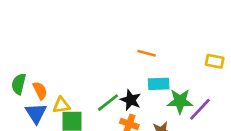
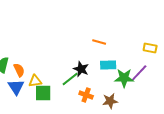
black star: (131, 100) -> (81, 69), moved
purple line: (200, 109) -> (139, 73), moved

